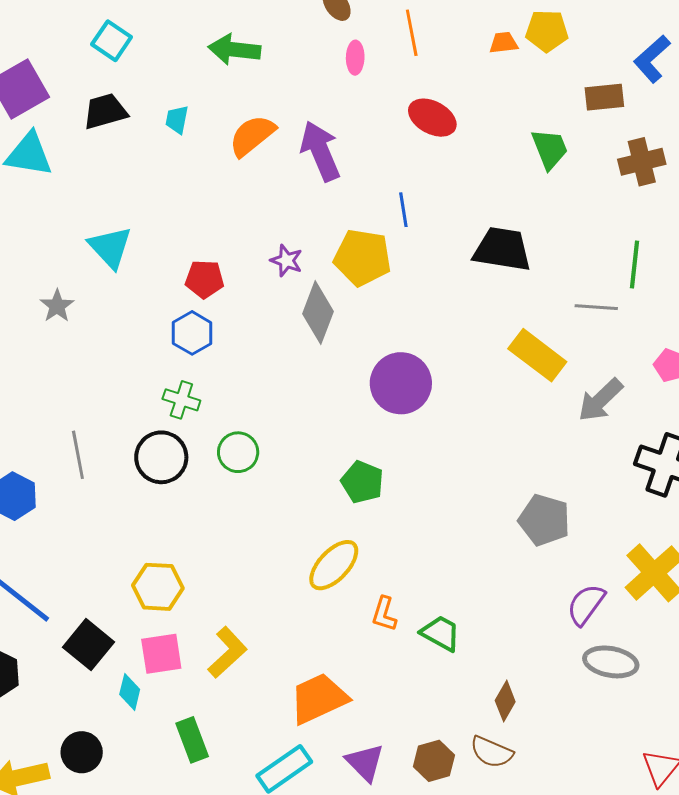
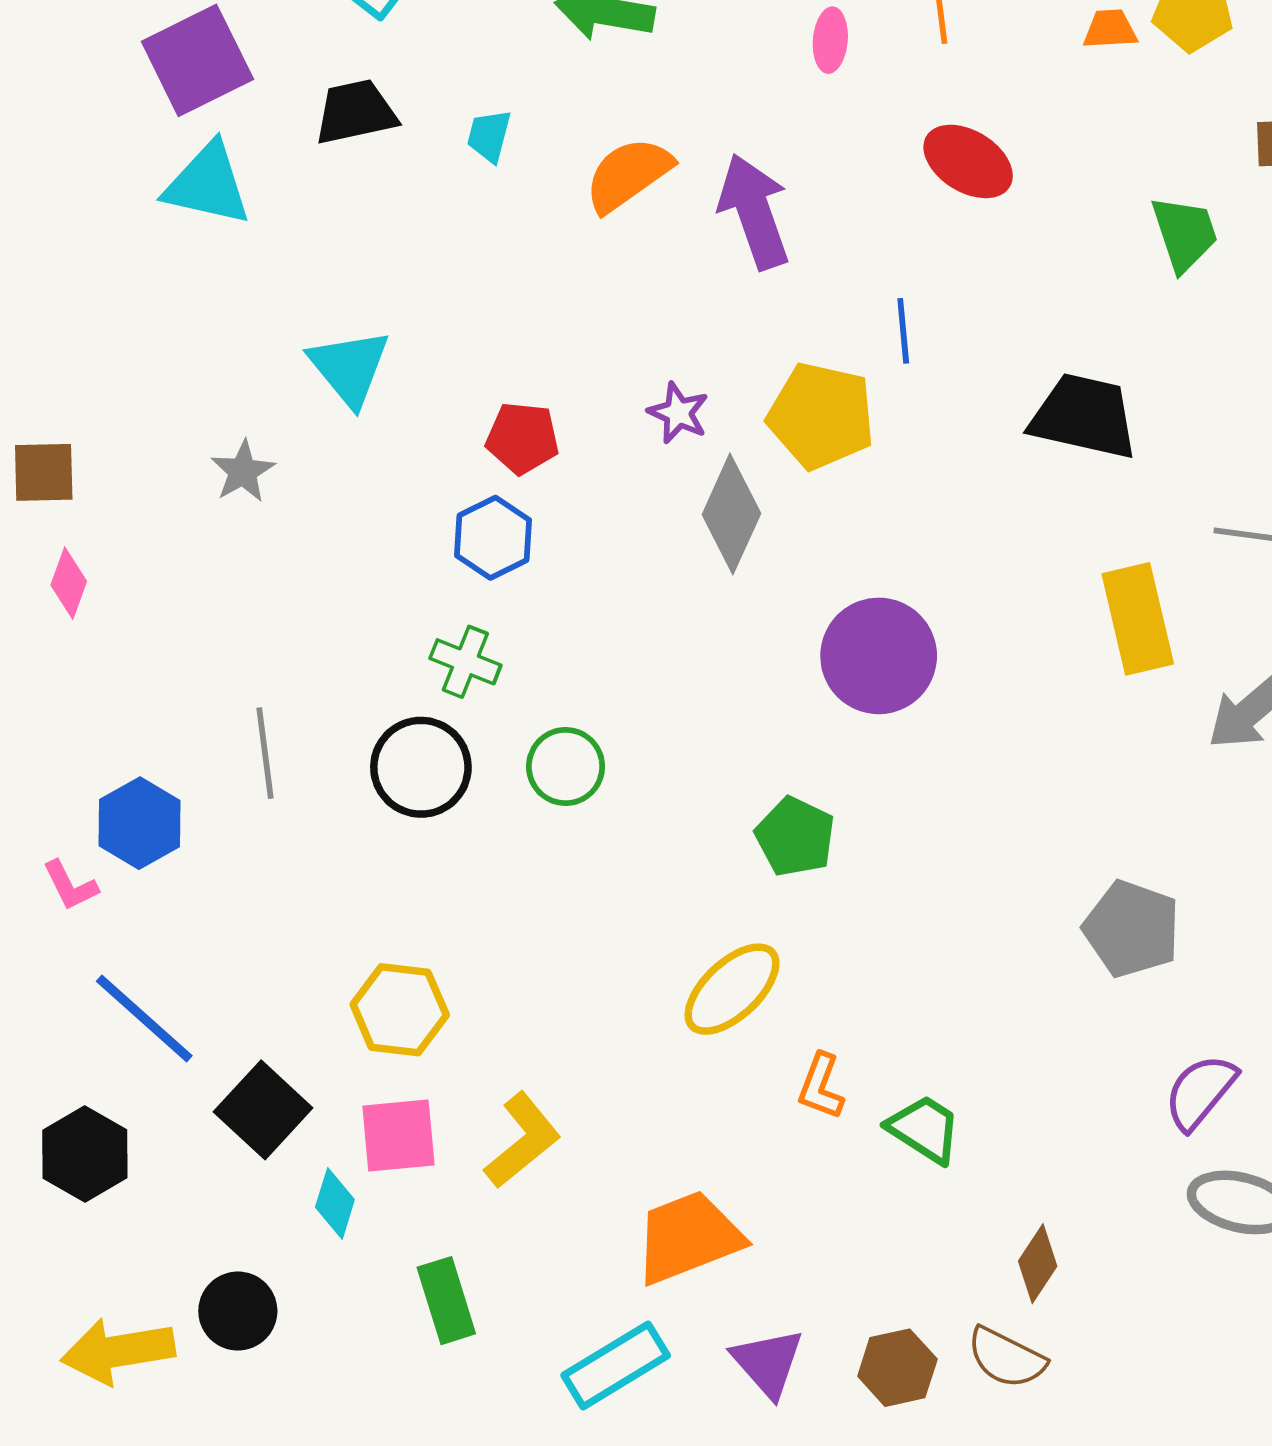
yellow rectangle: (537, 355) -> (1138, 619), turned 36

